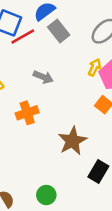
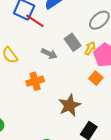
gray rectangle: (59, 31) -> (73, 42), moved
red line: (23, 37) -> (35, 21), turned 60

